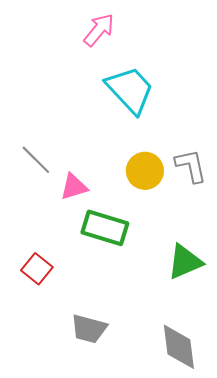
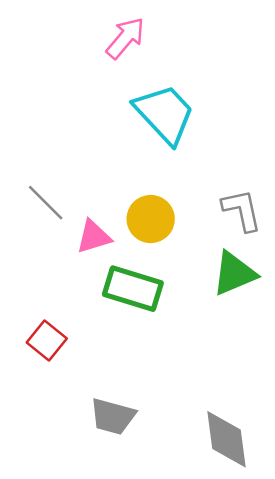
yellow circle: (145, 171) -> (151, 219), moved
green triangle: (185, 262) -> (234, 273), moved

